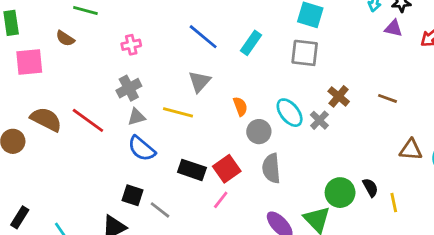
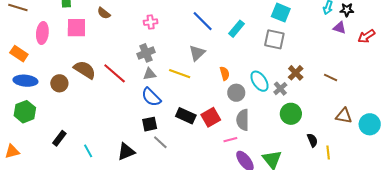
green circle: (340, 193) -> (291, 114), moved
black square: (132, 195) -> (150, 124), moved, turned -35
pink line: (221, 200) -> (230, 140), moved, turned 32

